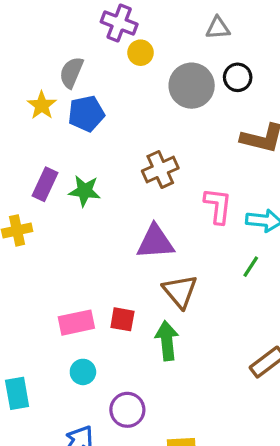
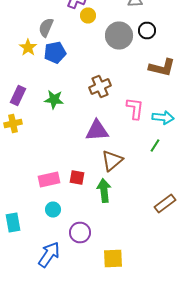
purple rectangle: (45, 184) -> (18, 96), moved
brown triangle: (180, 291) -> (112, 160), turned 30

